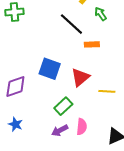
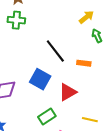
black line: (71, 24) -> (55, 51), moved
yellow line: (107, 91) -> (90, 120), moved

